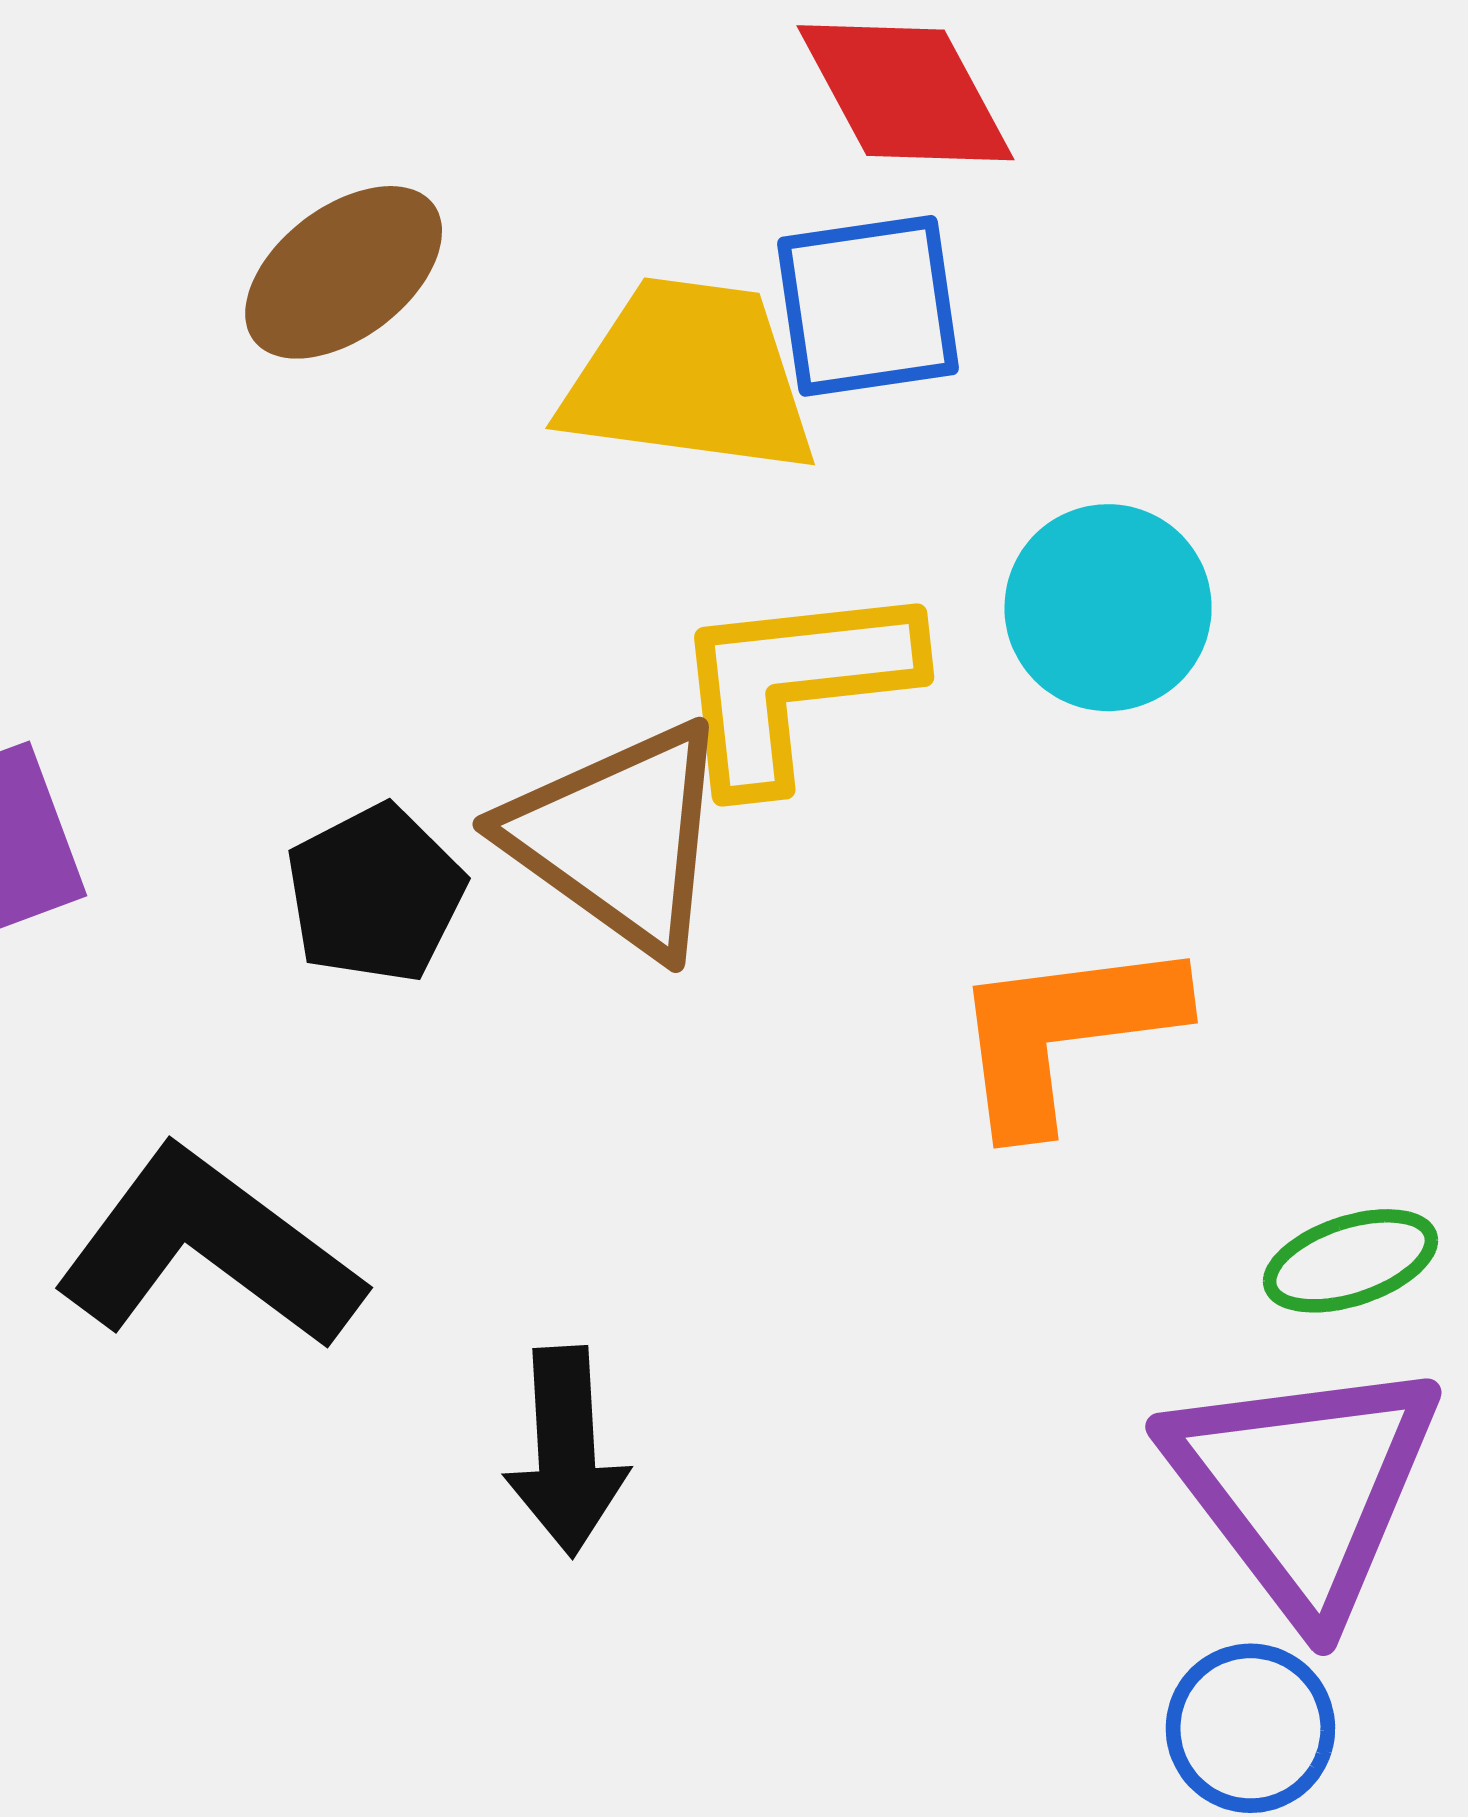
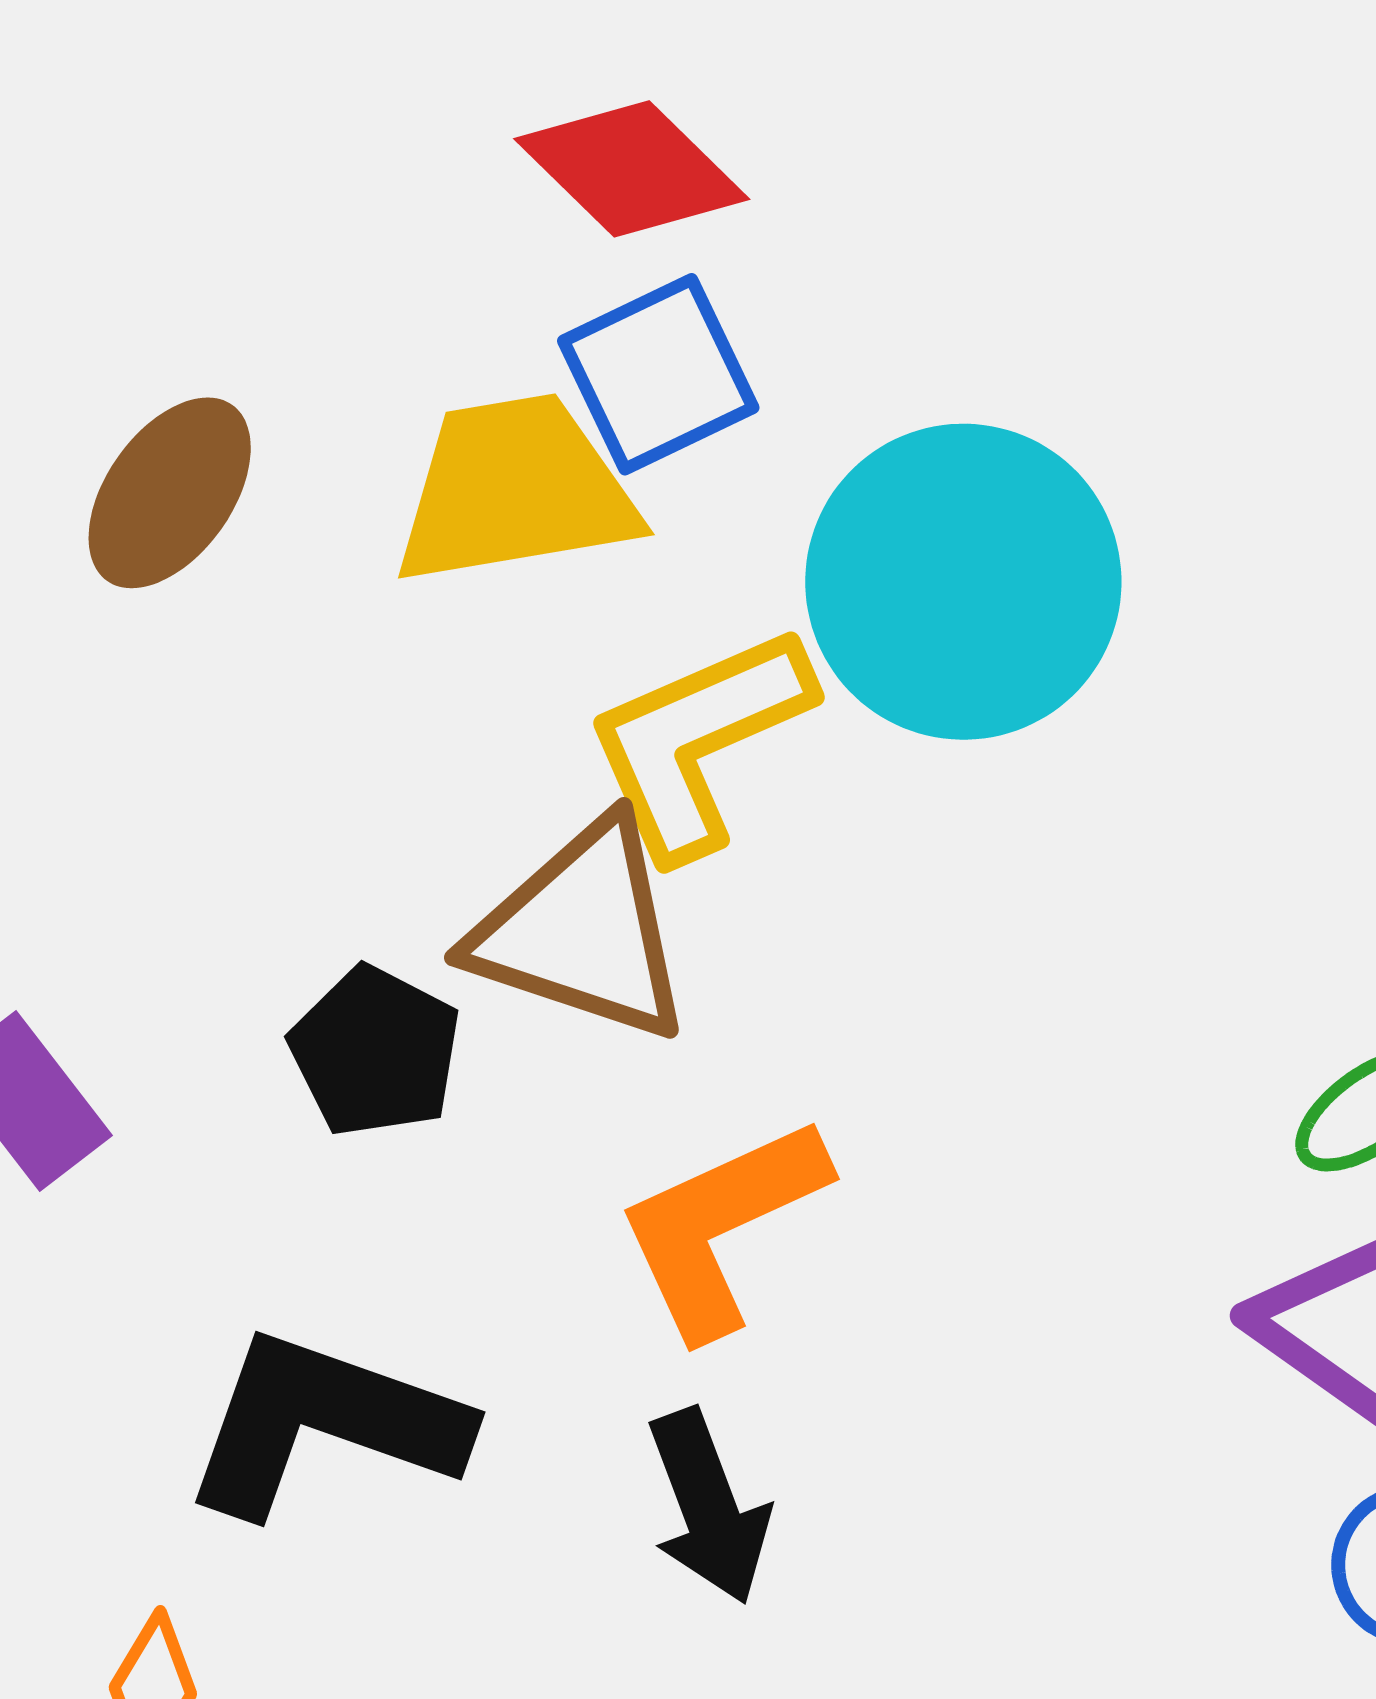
cyan circle: (1108, 608) -> (963, 582), size x1.6
orange L-shape: (1065, 1033) -> (721, 1226), moved

